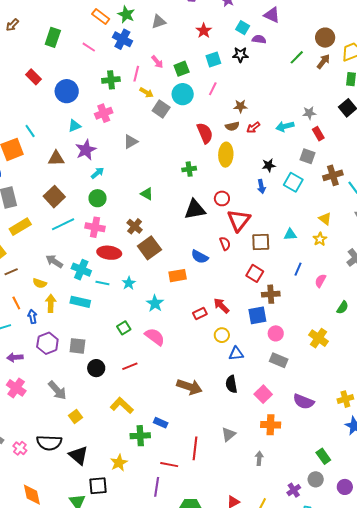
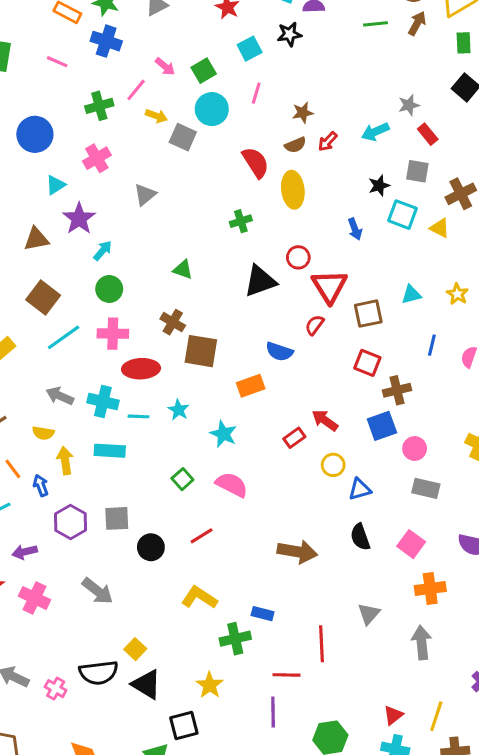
green line: (297, 57) -> (376, 24), turned 49
pink line: (136, 74) -> (136, 90), turned 35
black star: (269, 165) -> (379, 186), moved
yellow triangle: (325, 219) -> (440, 228), moved
red semicircle: (225, 244) -> (315, 325), turned -112
brown square: (149, 248) -> (201, 351), turned -35
yellow square: (75, 416) -> (135, 649), moved
gray arrow: (259, 458) -> (422, 643), size x1.5

